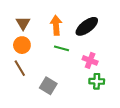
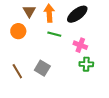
brown triangle: (23, 23) -> (29, 11), moved
brown line: (20, 68) -> (17, 71), moved

